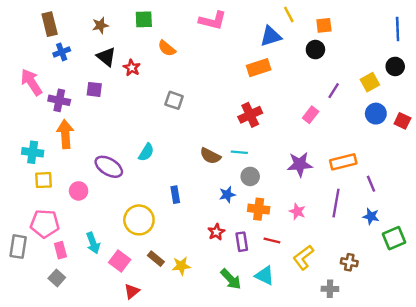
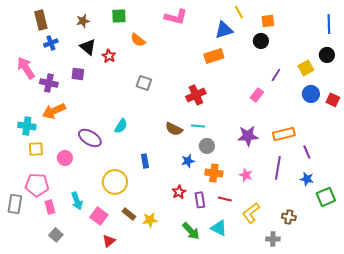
red cross: (250, 115) -> (196, 95), moved
orange arrow: (65, 134) -> (54, 111), turned -110
gray square: (57, 278) -> (56, 235), moved

